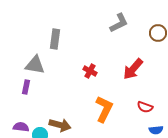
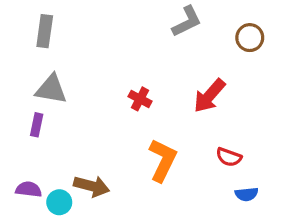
gray rectangle: (55, 39) -> (45, 31), moved

